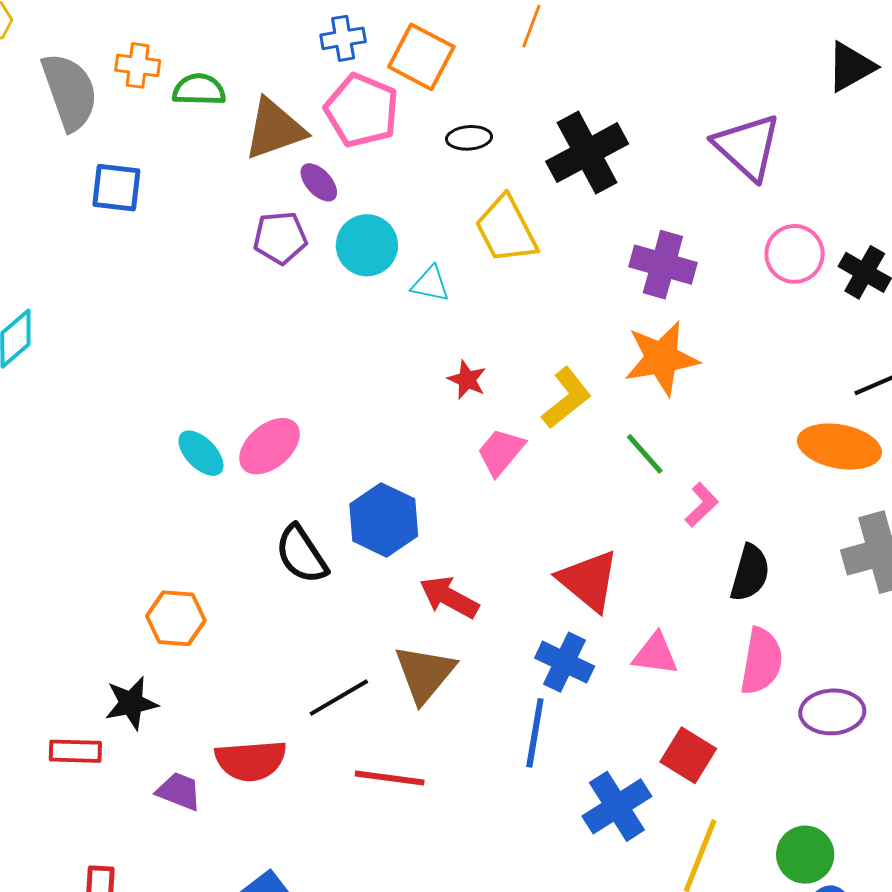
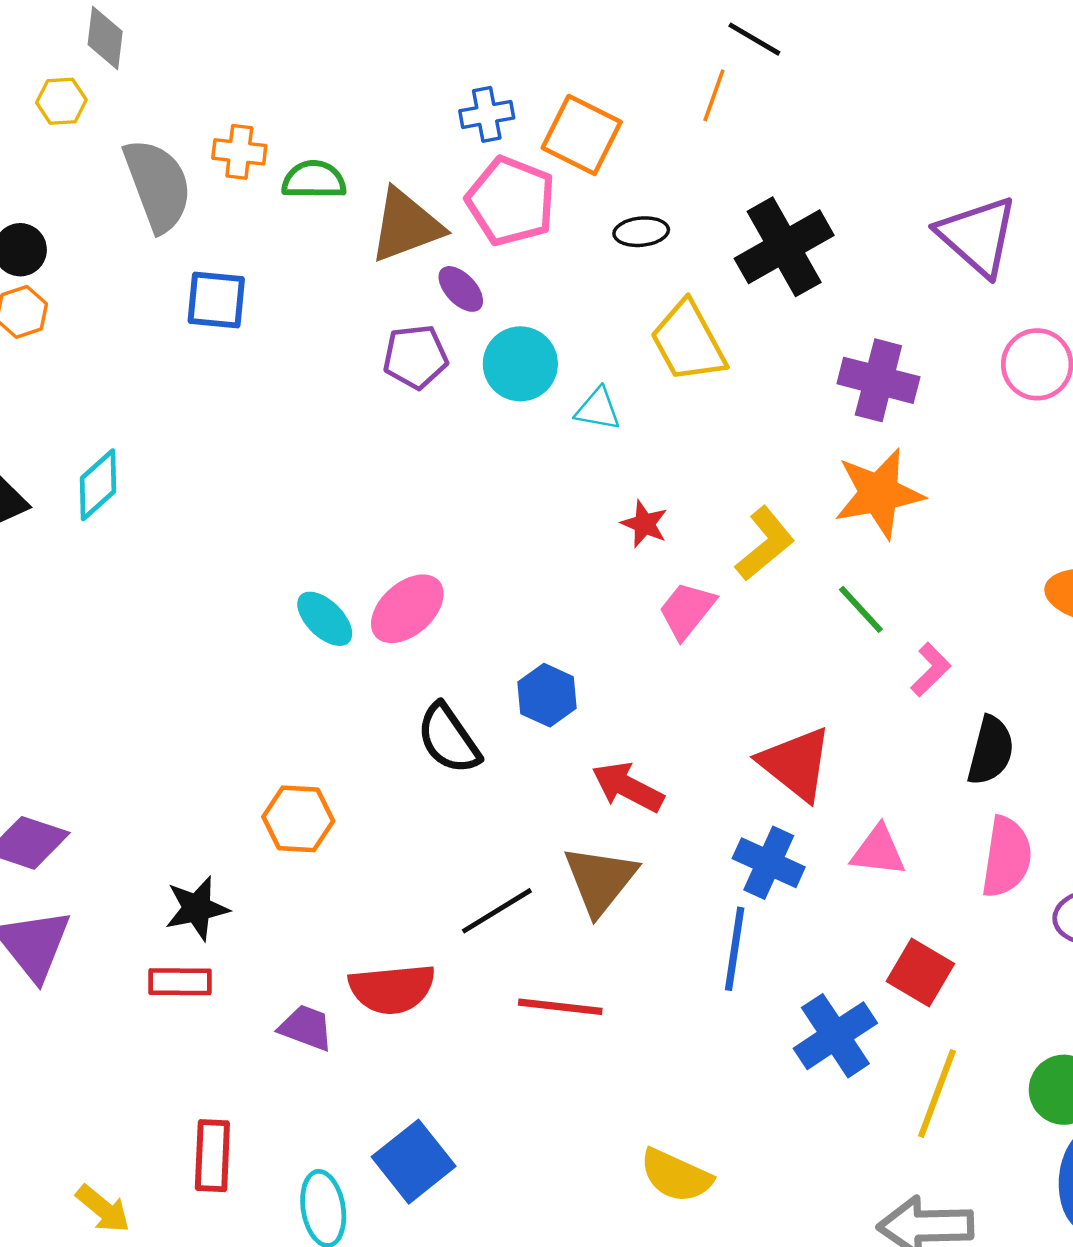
blue hexagon: (384, 520) -> (547, 695), size x0.7
black star: (131, 703) -> (197, 908), moved

